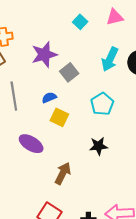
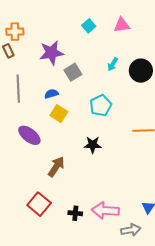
cyan arrow: (110, 59) -> (113, 64), size x0.6

